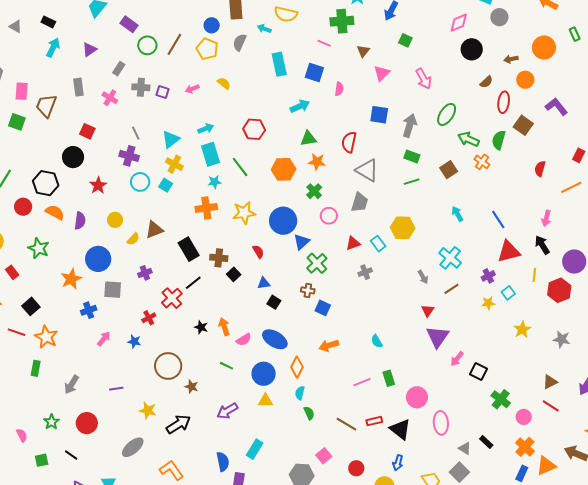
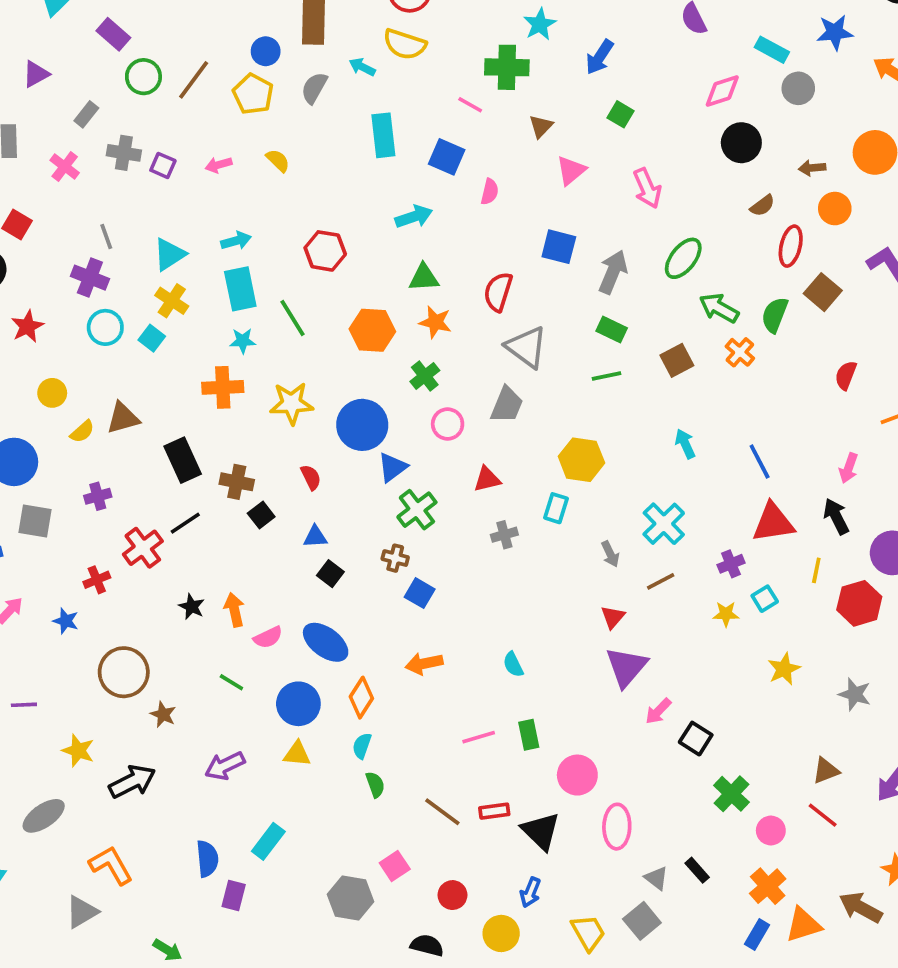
cyan rectangle: (378, 244) -> (556, 508), moved, turned 49

